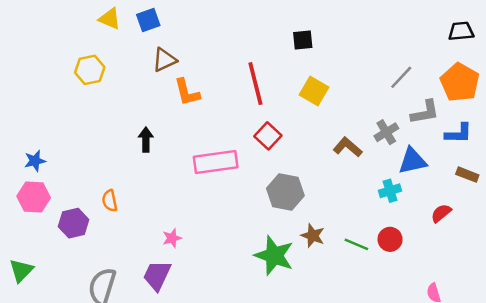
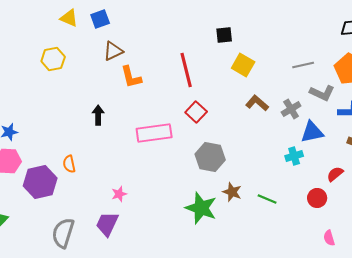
gray line: (401, 77) -> (303, 65), turned 35
yellow square: (314, 91) -> (243, 65), moved
gray L-shape: (425, 112) -> (322, 93), turned 35
brown L-shape: (348, 147) -> (257, 103), moved
purple hexagon: (74, 223) -> (40, 182), size x1.4
red circle: (390, 239) -> (317, 198), moved

